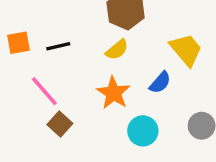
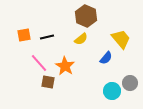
orange star: (113, 93) -> (65, 66), moved
brown square: (60, 124) -> (48, 82), turned -32
cyan circle: (143, 131) -> (112, 91), moved

